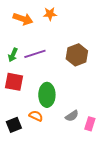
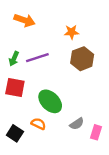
orange star: (50, 14) -> (71, 32), moved
green ellipse: (47, 95) -> (50, 101), turned -45
black square: (14, 125) -> (15, 133), turned -35

